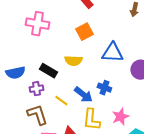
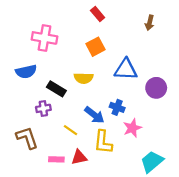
blue semicircle: (15, 73) -> (26, 72), moved
yellow line: (61, 101) -> (70, 130), moved
brown L-shape: (37, 115) -> (27, 138), moved
pink star: (120, 117) -> (132, 128), moved

